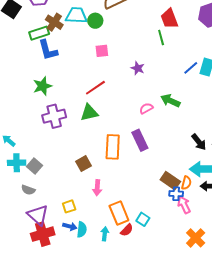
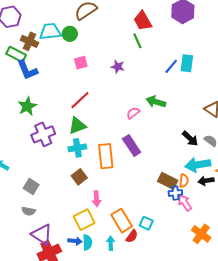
green rectangle: (39, 33) -> (16, 54), turned 54
purple star: (138, 68) -> (118, 67), moved
cyan cross: (17, 163) -> (77, 148), moved
yellow square: (69, 206) -> (84, 220), moved, size x1.5

